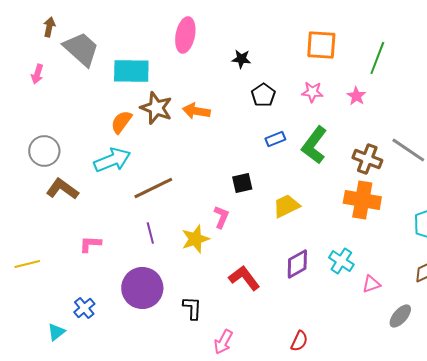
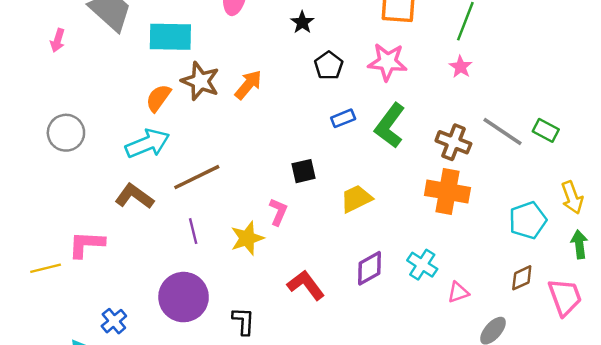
black star: (241, 59) -> (302, 22), turned 30
pink star: (312, 92) -> (387, 62), size x1.5
pink star: (356, 96) -> (461, 67), moved
orange arrow: (196, 111) -> (248, 85), turned 120
brown L-shape: (62, 189) -> (134, 196), moved
pink L-shape: (90, 244) -> (86, 244), moved, size x1.4

